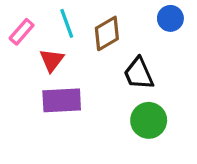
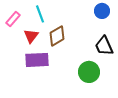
brown diamond: (107, 33) -> (57, 36), moved
black trapezoid: (139, 74) -> (104, 46), moved

